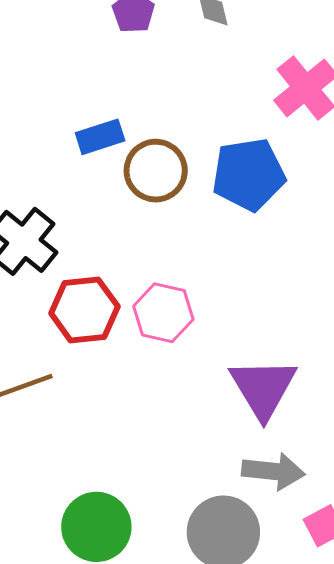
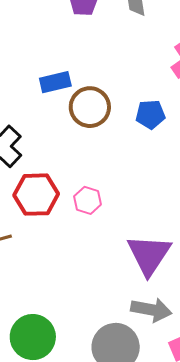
blue pentagon: (249, 174) -> (150, 114), size x0.6
pink hexagon: (163, 313) -> (88, 200), size x0.7

